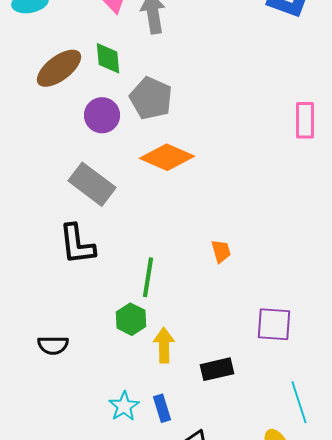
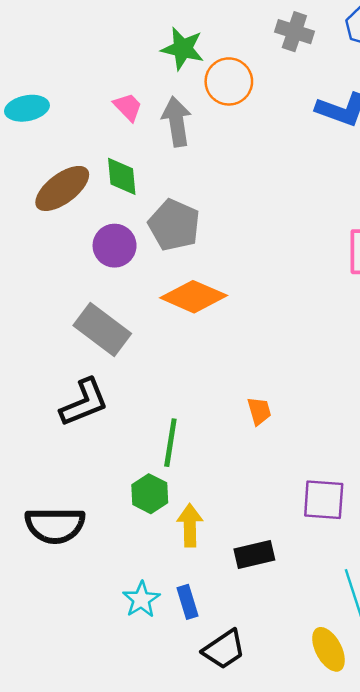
black L-shape: (77, 244) -> (84, 402), turned -105
black semicircle: (53, 345) -> (55, 525), size x1.6

